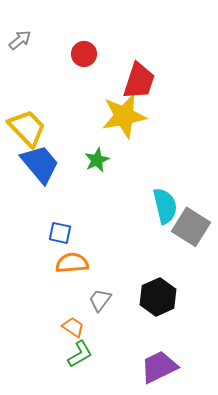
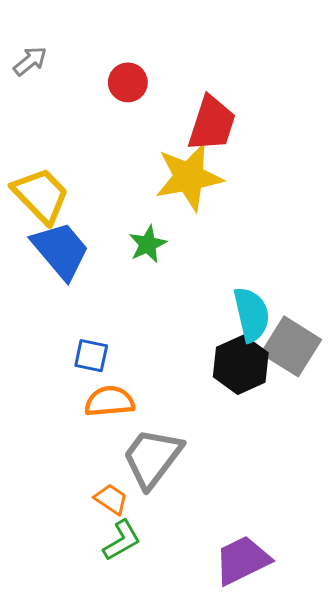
black hexagon: (158, 297) -> (241, 365), moved
gray trapezoid: (100, 300) -> (152, 458), size x1.8

